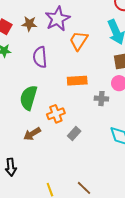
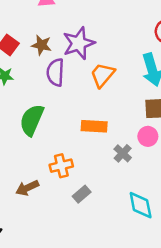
purple semicircle: (40, 57) -> (55, 72), moved
green semicircle: (28, 98) -> (32, 120), moved
gray cross: (101, 99) -> (123, 153), turned 32

